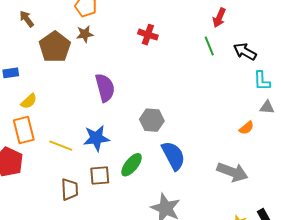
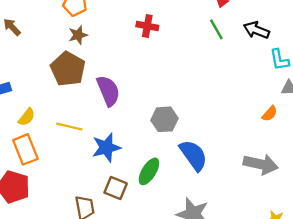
brown pentagon: (55, 47) -> (68, 69), moved
yellow line: (61, 146) -> (69, 127), moved
brown square: (100, 175) -> (116, 188), turned 35

